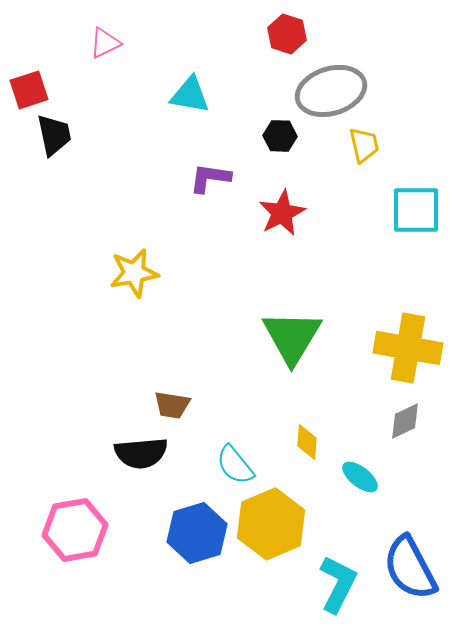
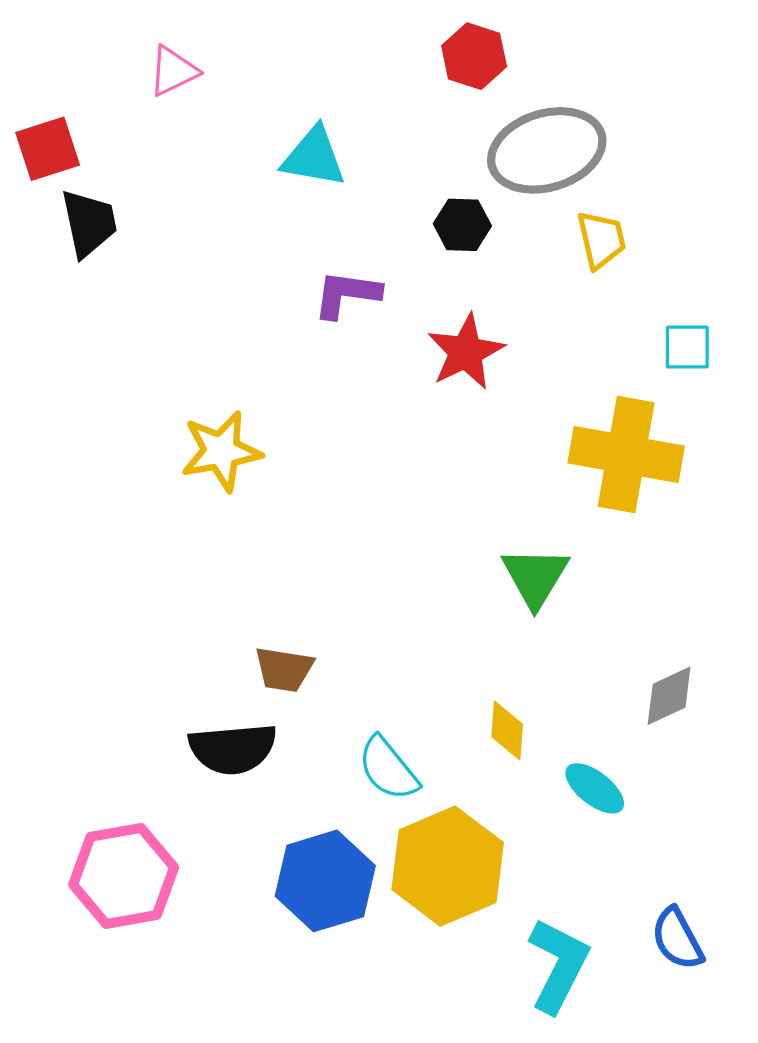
cyan square: (416, 210) -> (687, 347), size x0.6
green triangle: (292, 337) -> (535, 577), moved, size x0.7
yellow cross: (408, 348) -> (626, 455), moved
blue semicircle: (410, 568) -> (677, 939), size x0.6

